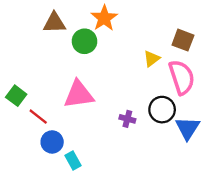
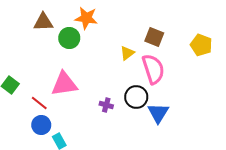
orange star: (104, 18) -> (86, 18), turned -30
red line: (38, 117) -> (39, 103), moved

